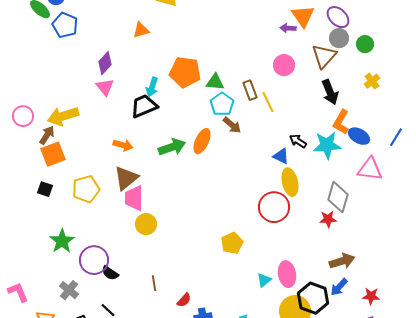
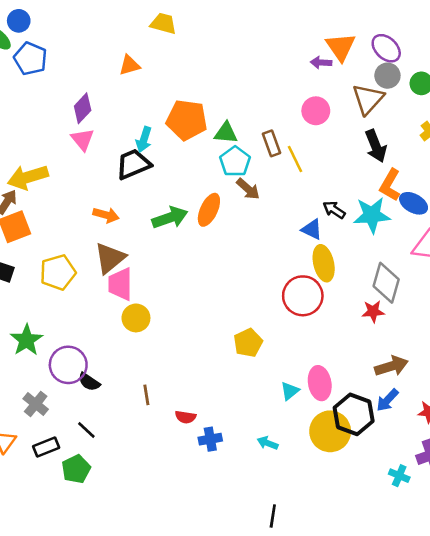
red semicircle: (184, 300) -> (185, 417), turned 56

